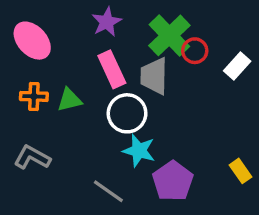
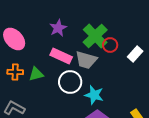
pink rectangle: (112, 69) -> (61, 56), turned -40
gray trapezoid: (154, 76) -> (86, 60), turned -75
cyan star: (139, 151) -> (94, 95), moved

